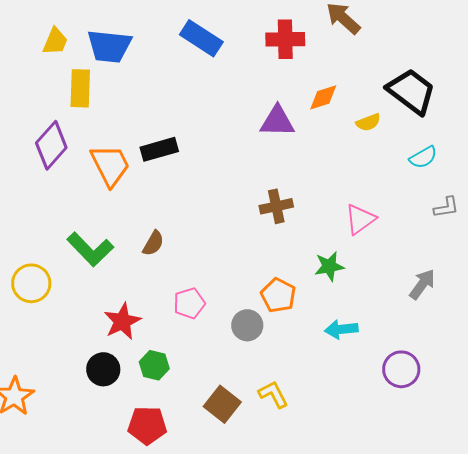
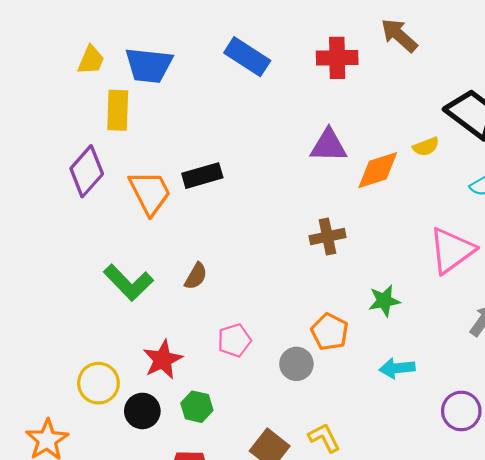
orange diamond: (323, 97) -> (378, 170), moved, size x1.4
pink triangle: (360, 219) -> (452, 250), moved, size x1.4
yellow circle: (31, 283) -> (98, 383), moved

